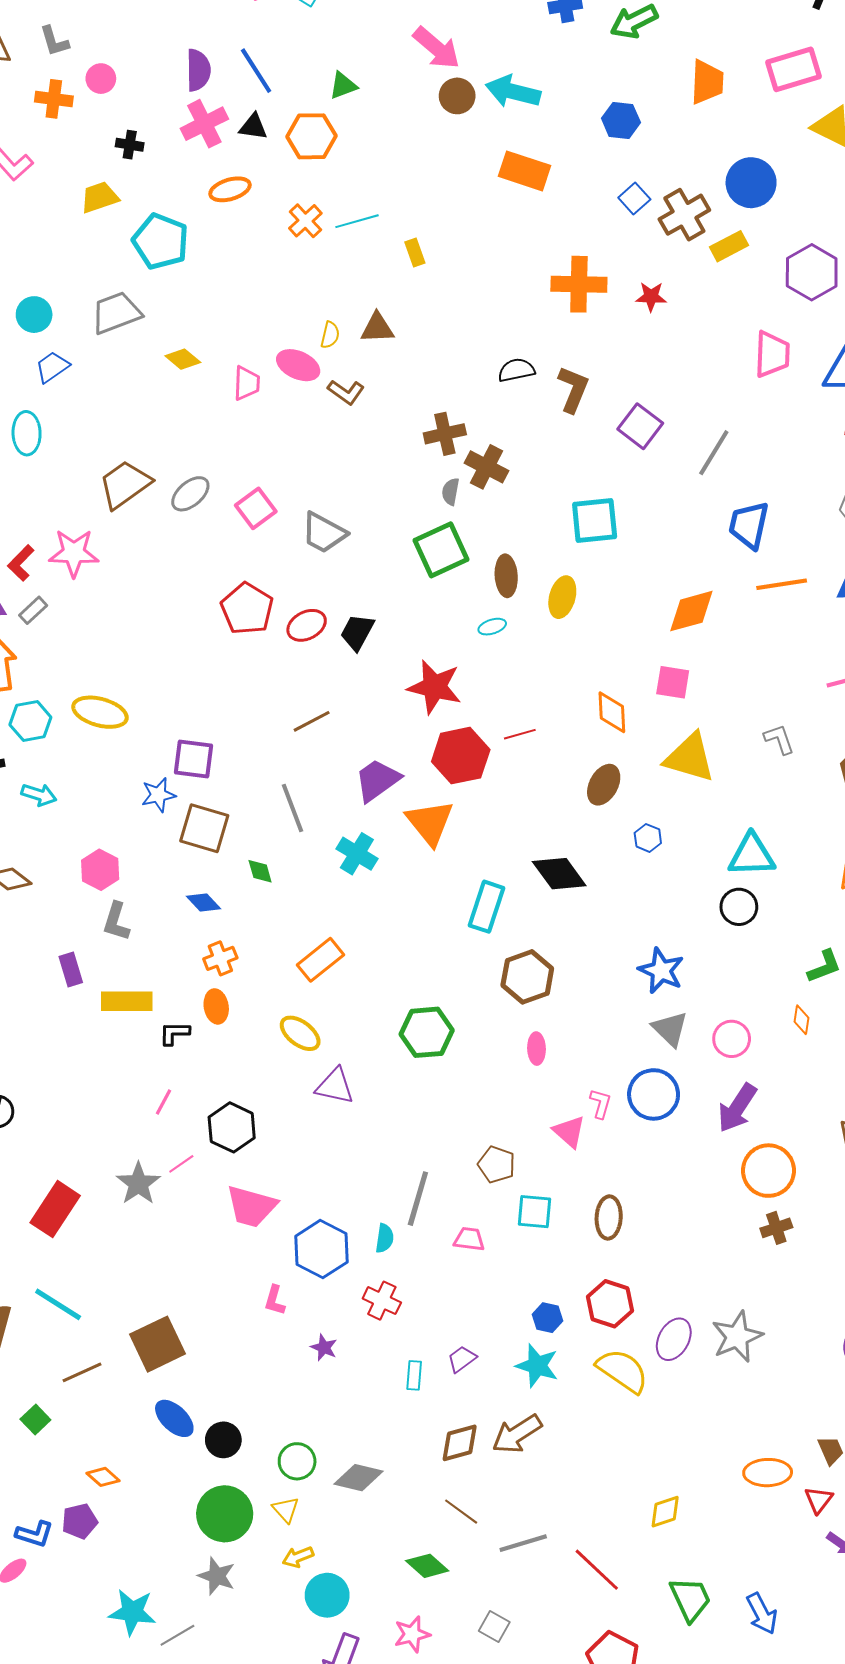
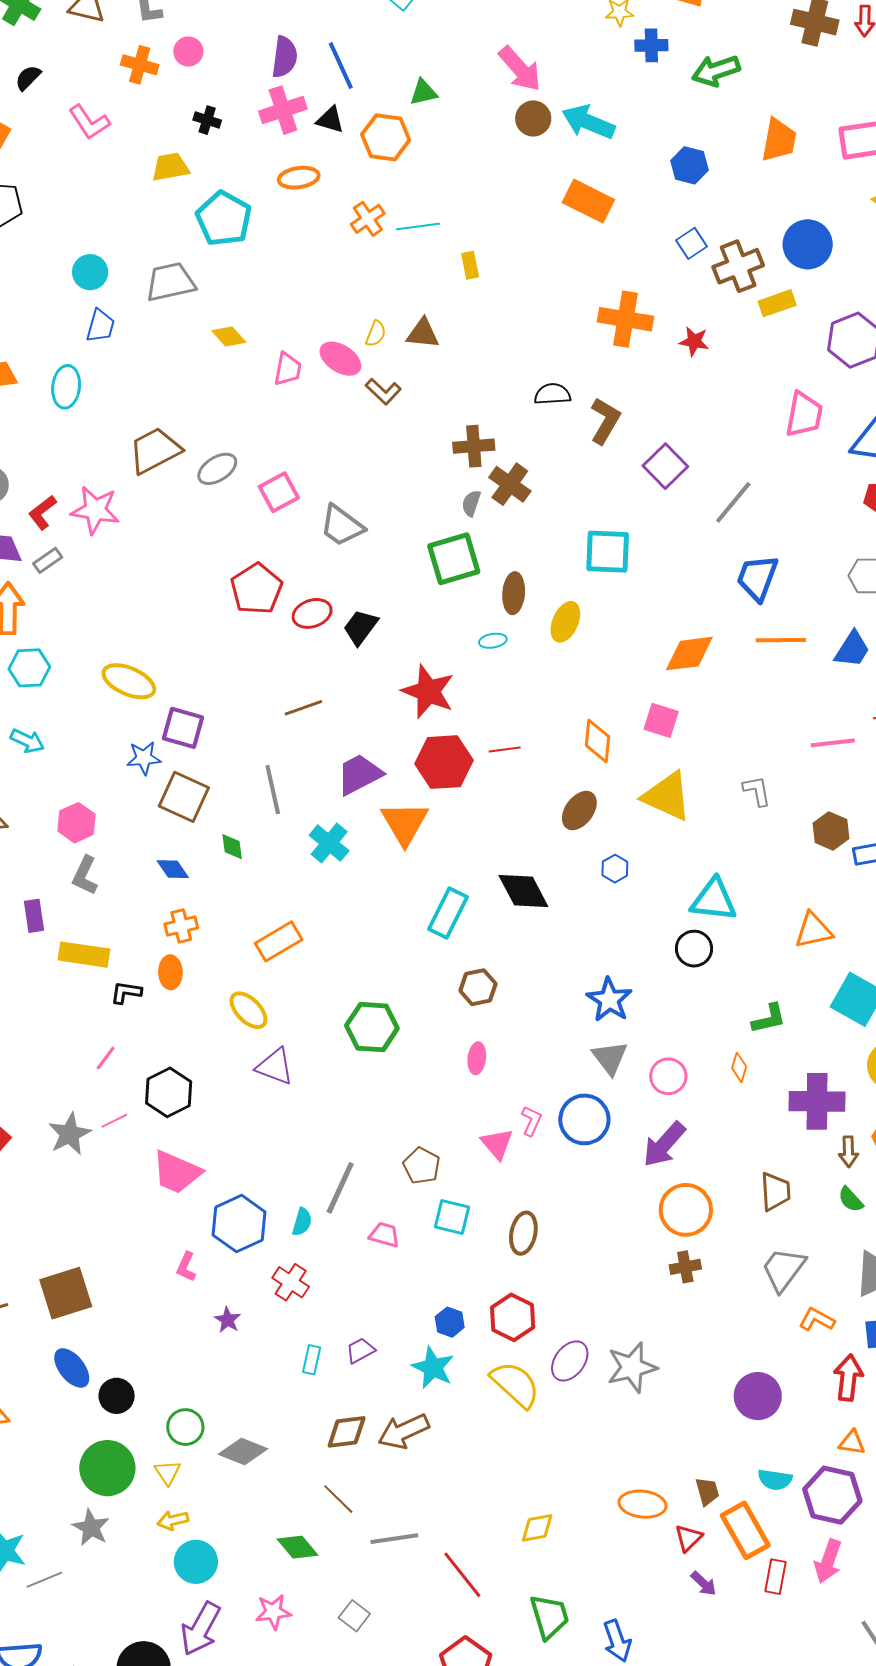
blue trapezoid: (52, 367) -> (100, 326), turned 132
yellow ellipse: (100, 712) -> (129, 681), moved
brown hexagon: (527, 977) -> (478, 987), size x0.7

